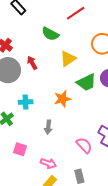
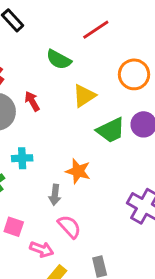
orange star: (62, 99) -> (78, 171), moved, turned 30
pink semicircle: (84, 145) -> (69, 227), moved
pink arrow: (48, 163) -> (42, 249), moved

